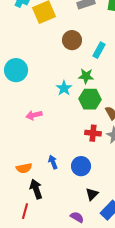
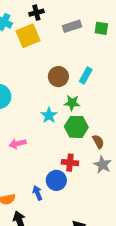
brown circle: (72, 40) -> (58, 77), moved
red cross: (93, 133) -> (70, 163), moved
blue circle: (81, 166) -> (56, 180), moved

